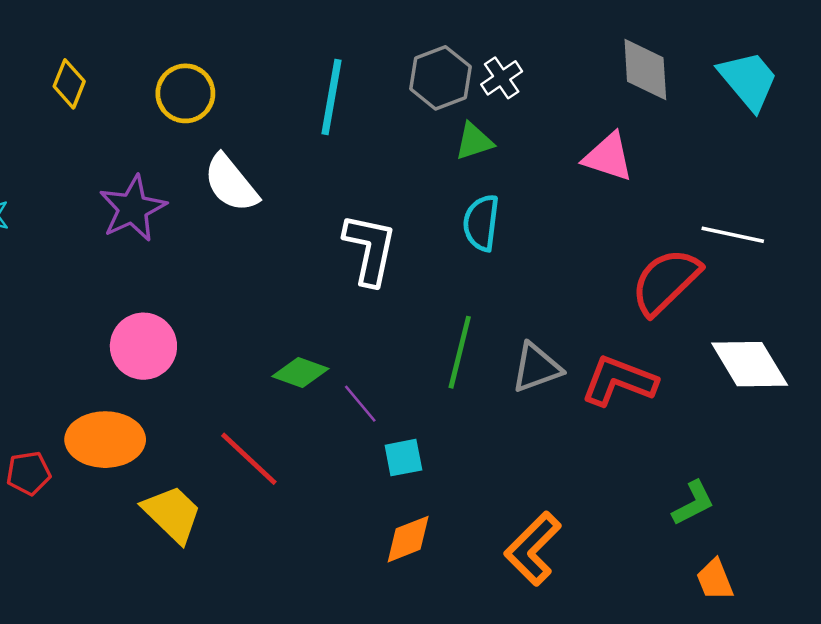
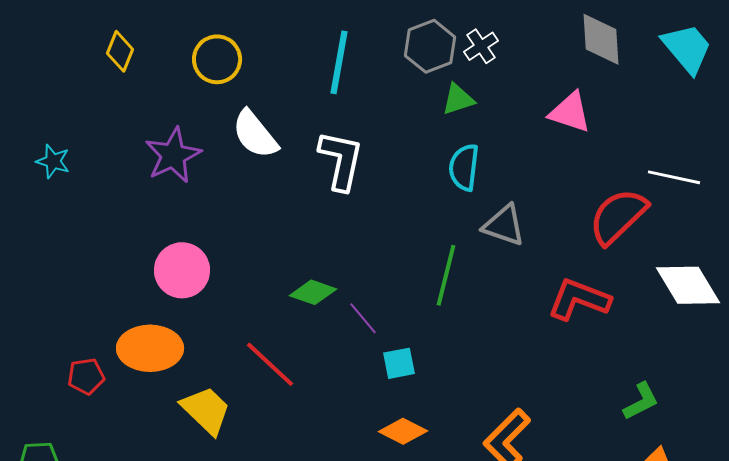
white L-shape: (370, 249) -> (341, 160), moved
gray triangle: (536, 368) -> (504, 225), moved, turned 39
orange diamond: (408, 539) -> (403, 431), turned 48

